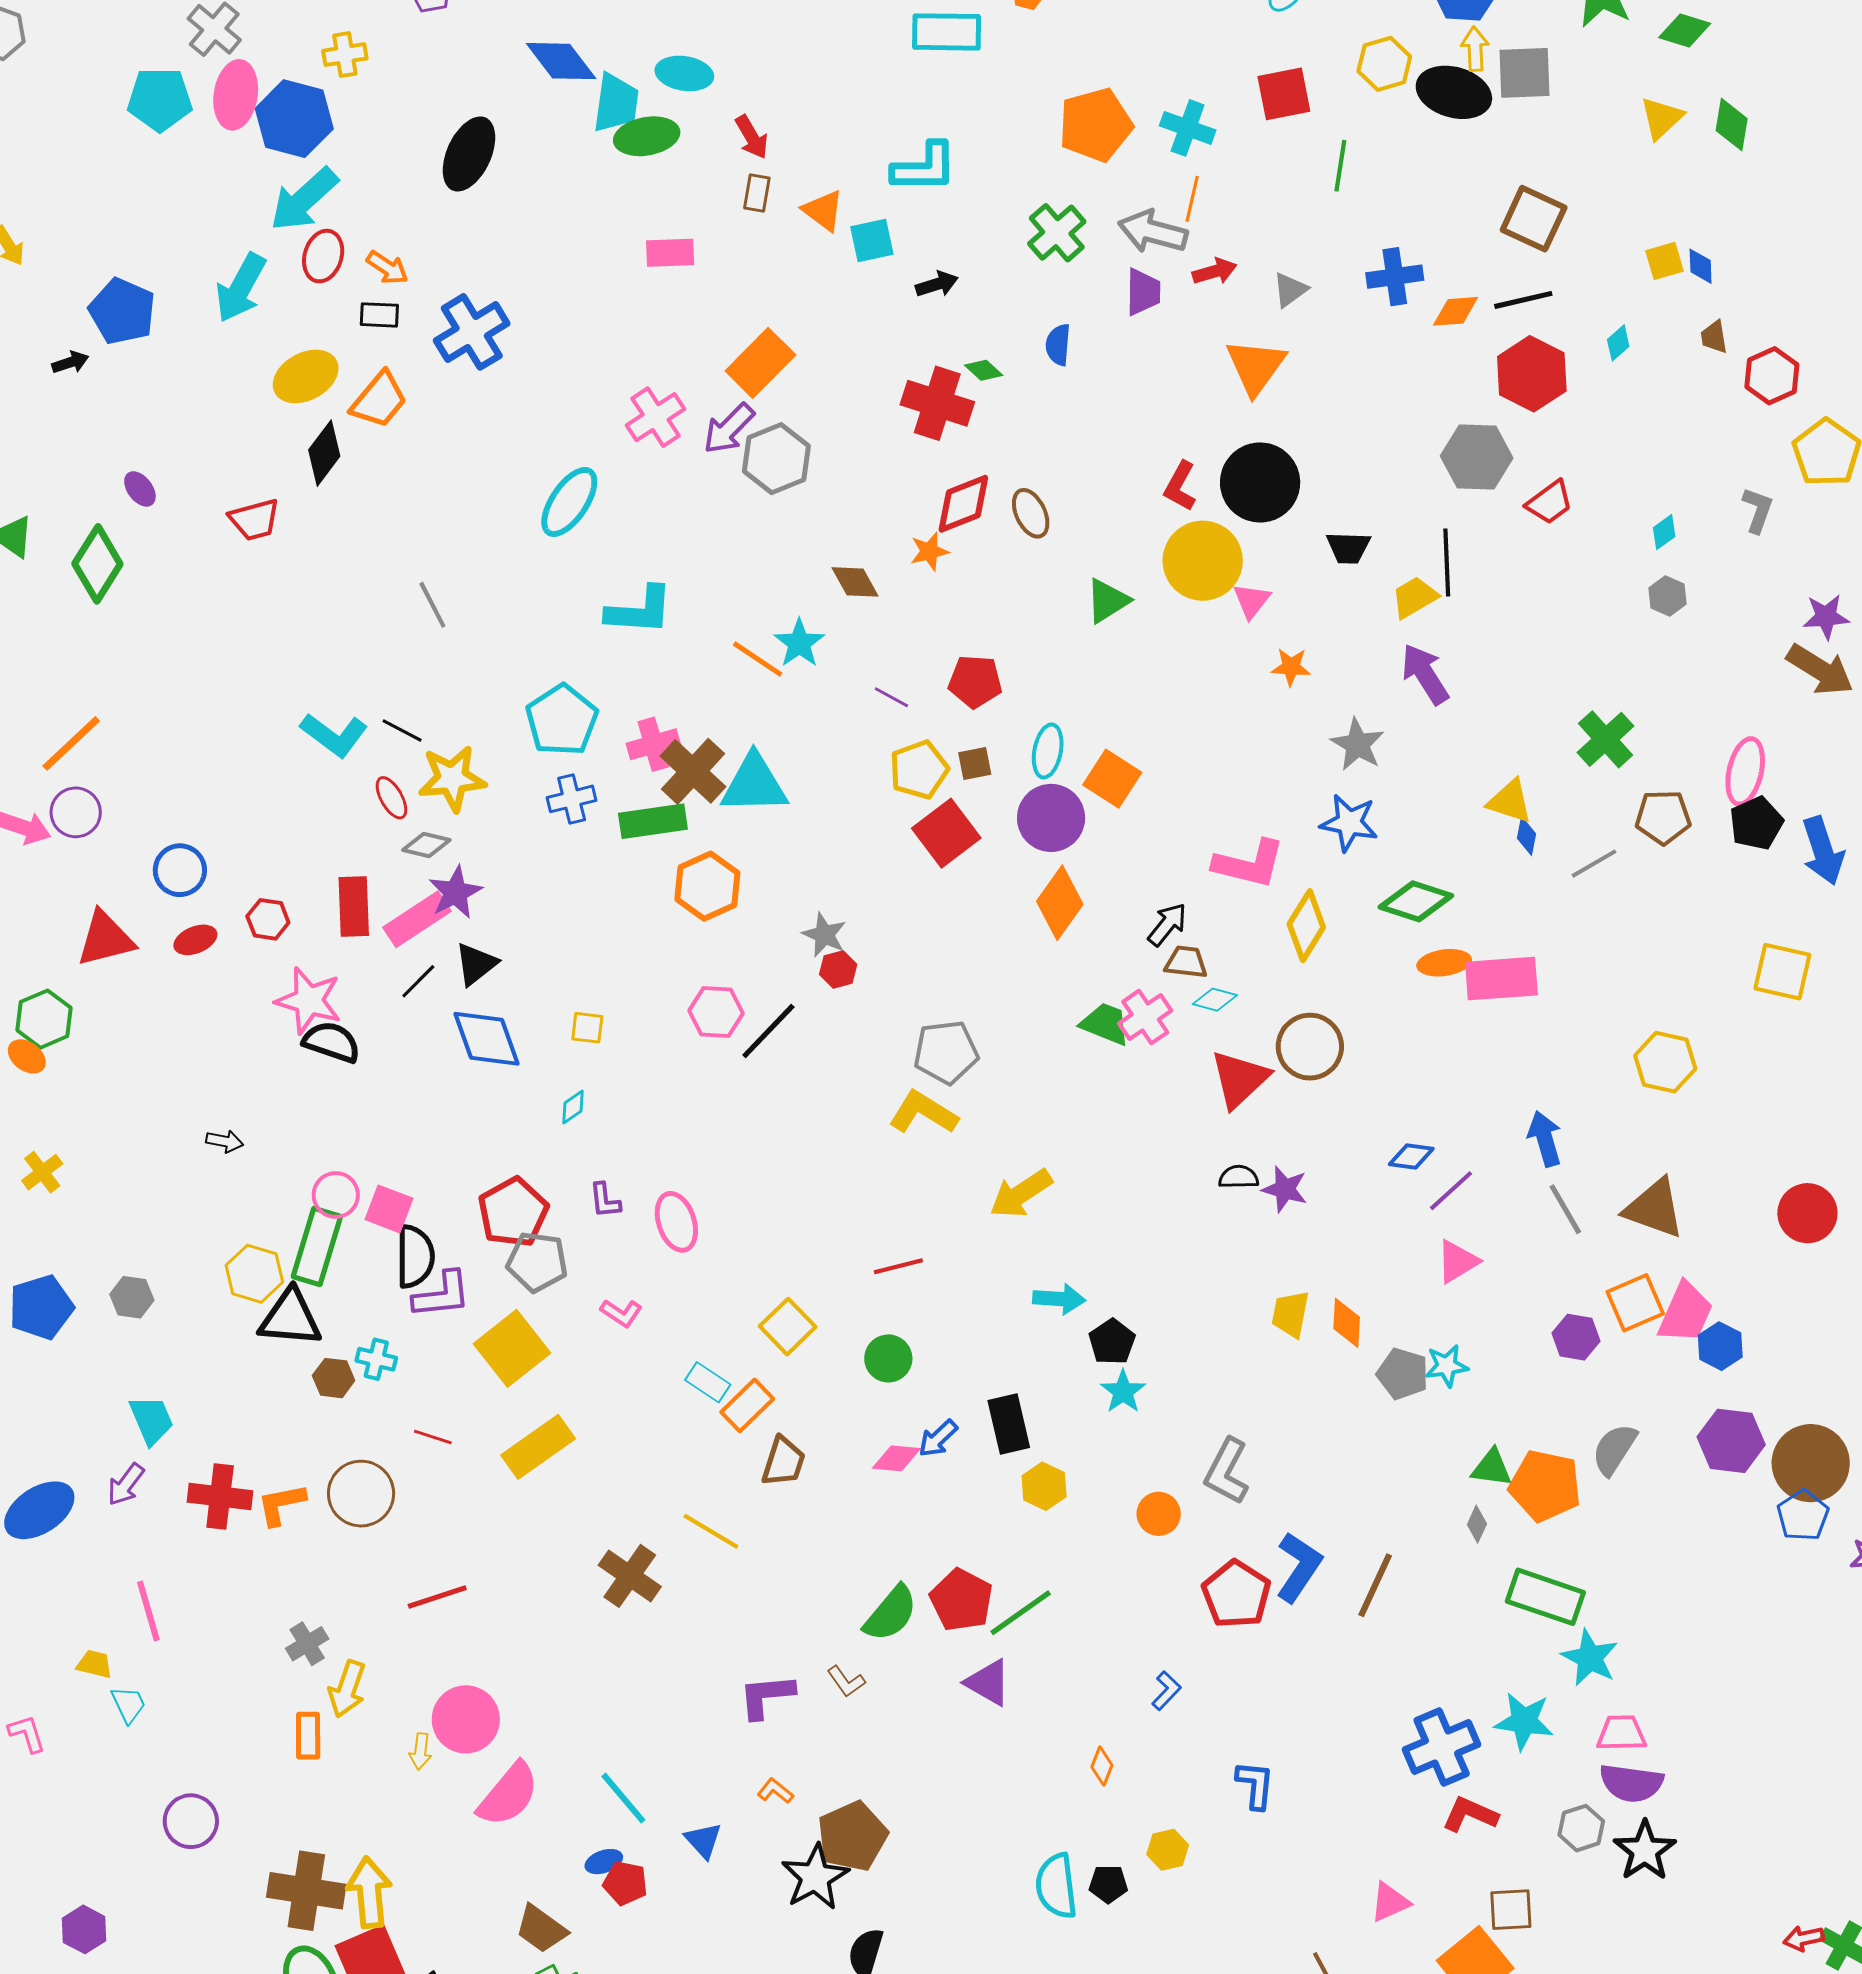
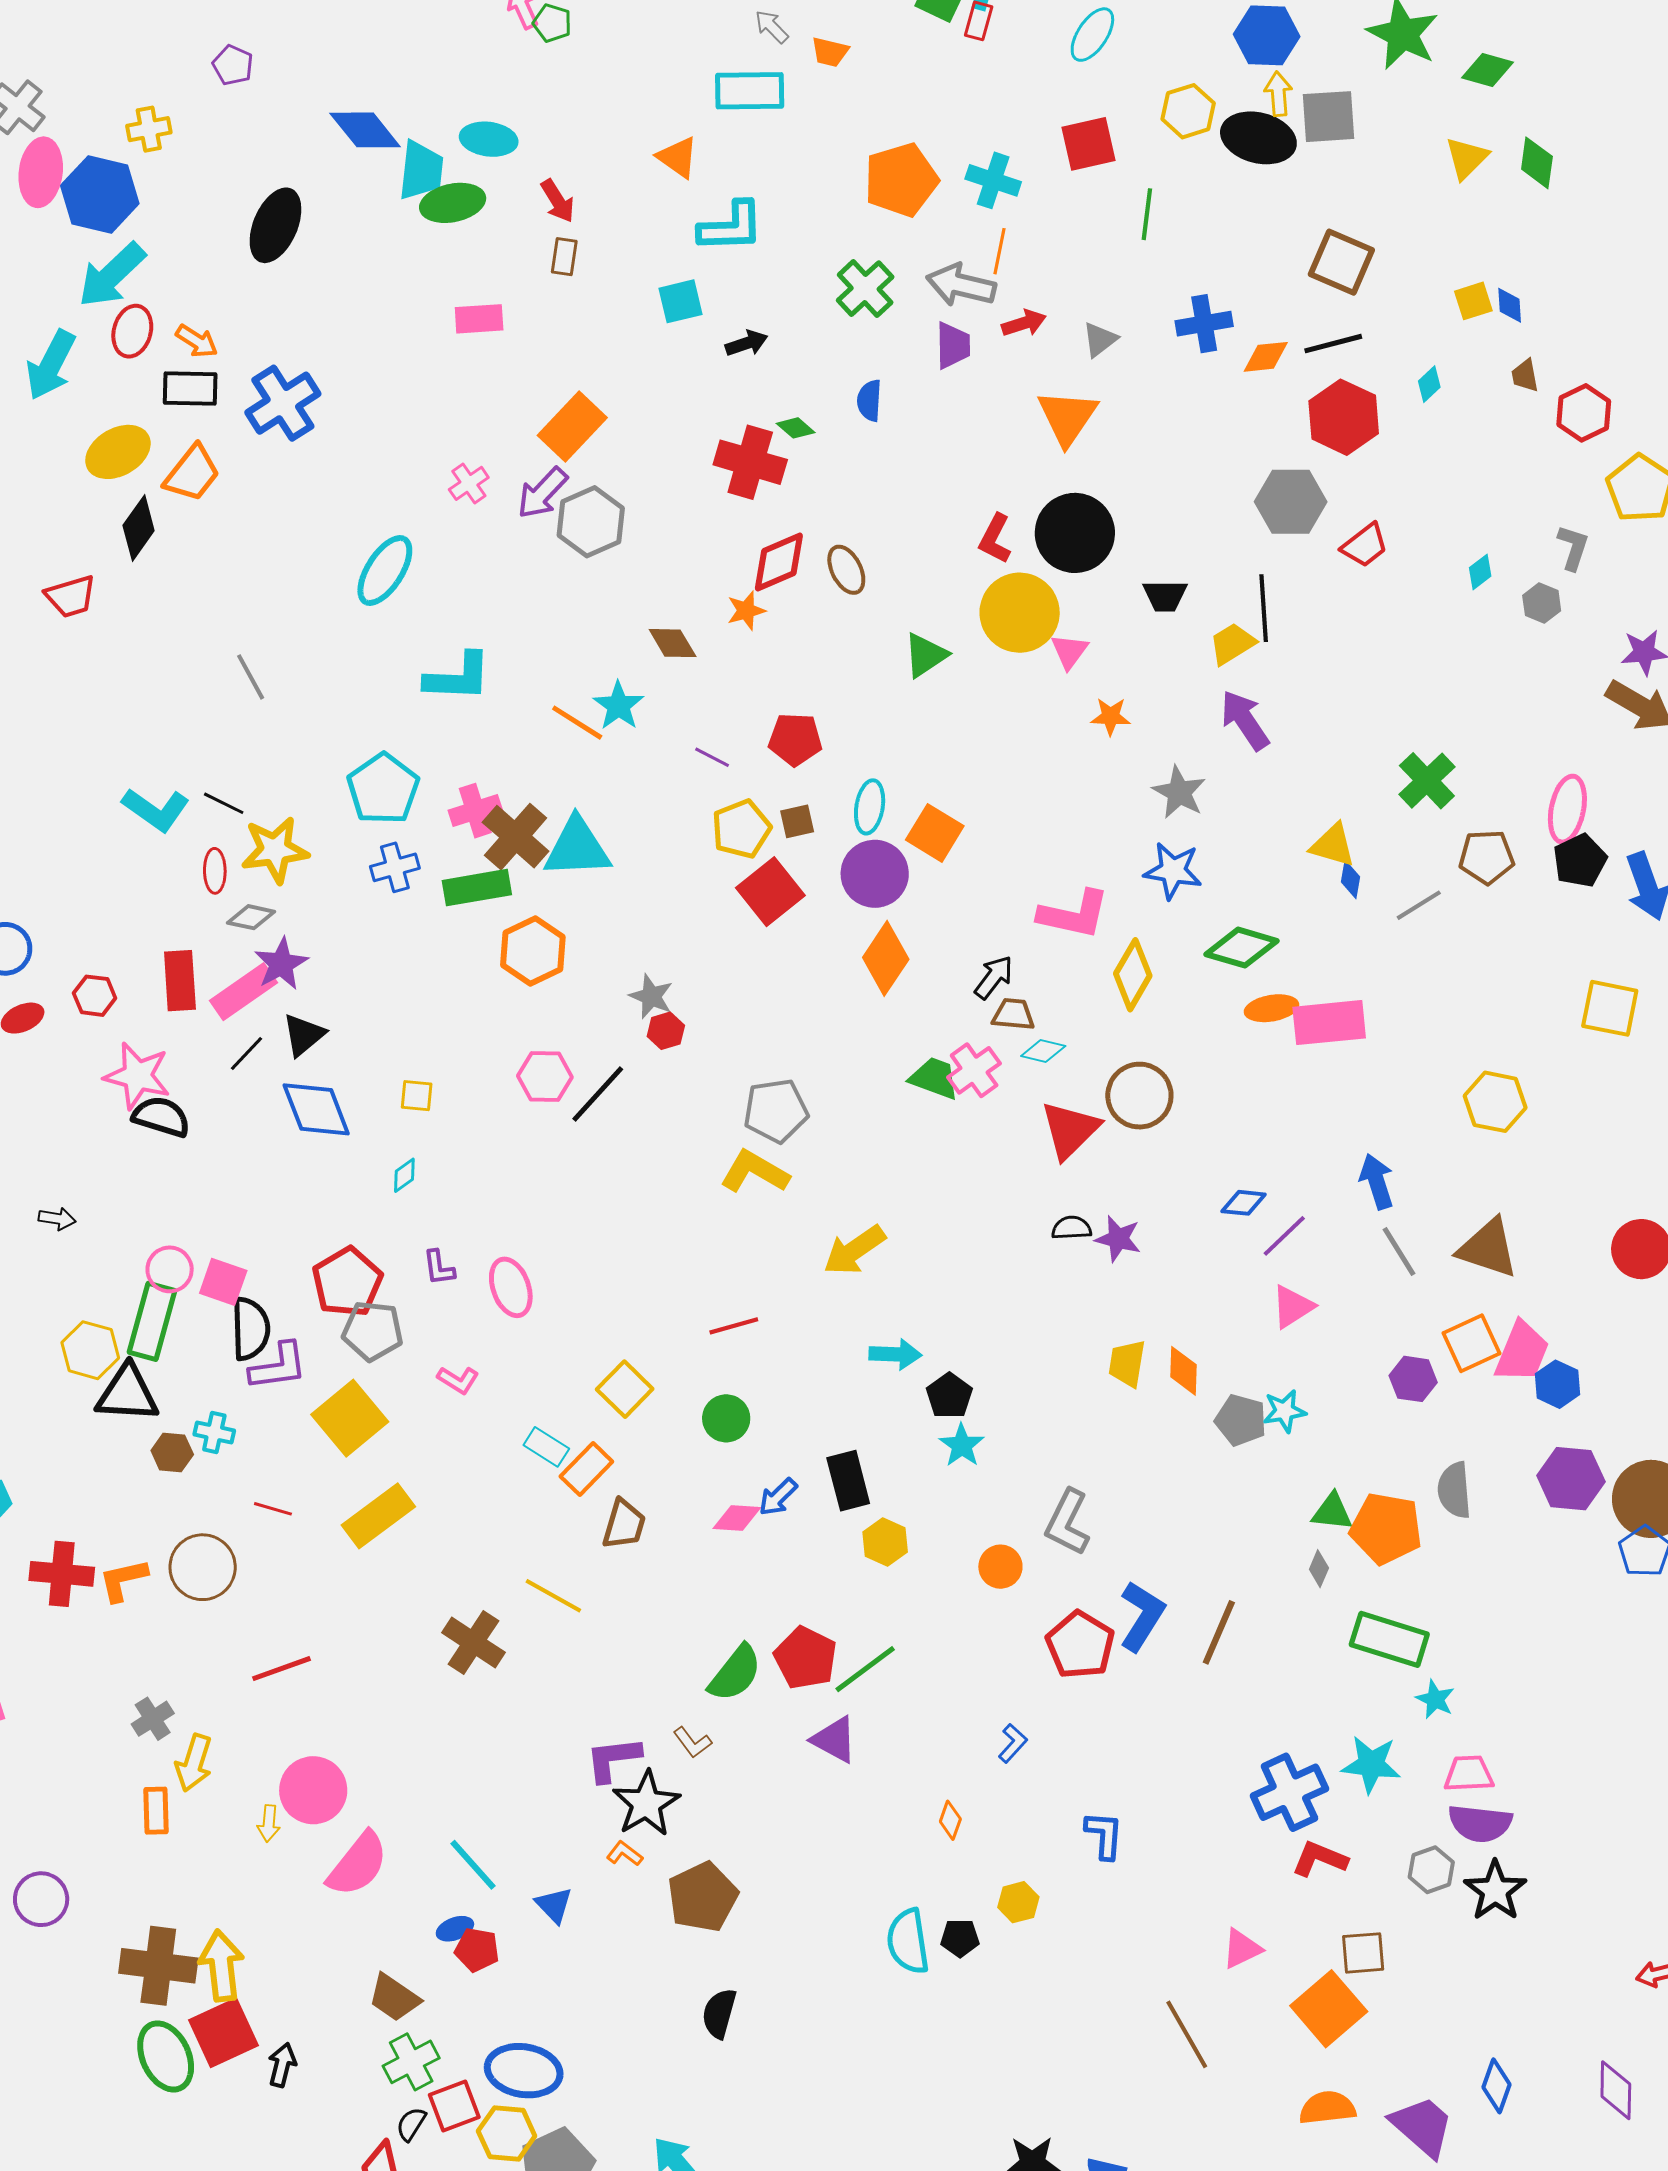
orange triangle: (823, 211) -> (678, 157), moved
black rectangle: (379, 315) -> (190, 388), size x1.4
pink cross: (656, 417) -> (469, 483), size x0.7
gray hexagon: (1668, 596) -> (1542, 603), moved
red ellipse: (391, 798) -> (215, 871), turned 30
gray semicircle: (1614, 1449) -> (1454, 1490), turned -36
cyan star: (1590, 1658) -> (1435, 1699), size x0.7
black star: (815, 1877) -> (646, 1804), moved

